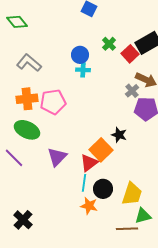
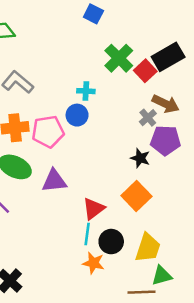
green cross: (109, 44) -> (119, 58), size x1.6
blue circle: (80, 55) -> (77, 115), moved
black star: (119, 135) -> (140, 158), moved
orange square: (101, 150) -> (136, 196), moved
purple triangle: (57, 157) -> (54, 181), moved, turned 40

